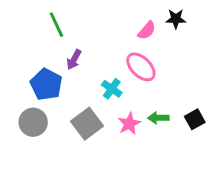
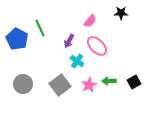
green line: (56, 25) -> (40, 28), moved
pink semicircle: (147, 30) -> (90, 21), moved
purple arrow: (74, 60) -> (69, 41), moved
blue pentagon: (46, 84) -> (17, 39), moved

